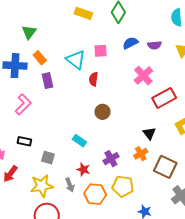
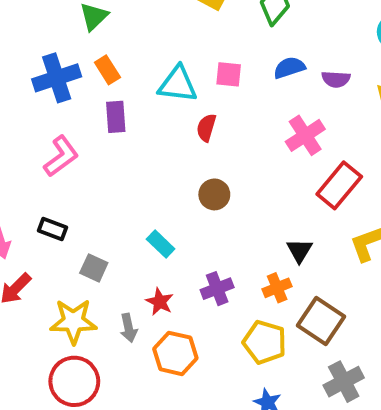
cyan triangle: (76, 60) -> (178, 84), turned -40
blue cross: (15, 66) -> (57, 78), turned -30
red rectangle: (164, 98) -> (339, 185), turned -30
yellow pentagon: (123, 186) -> (265, 342), moved

